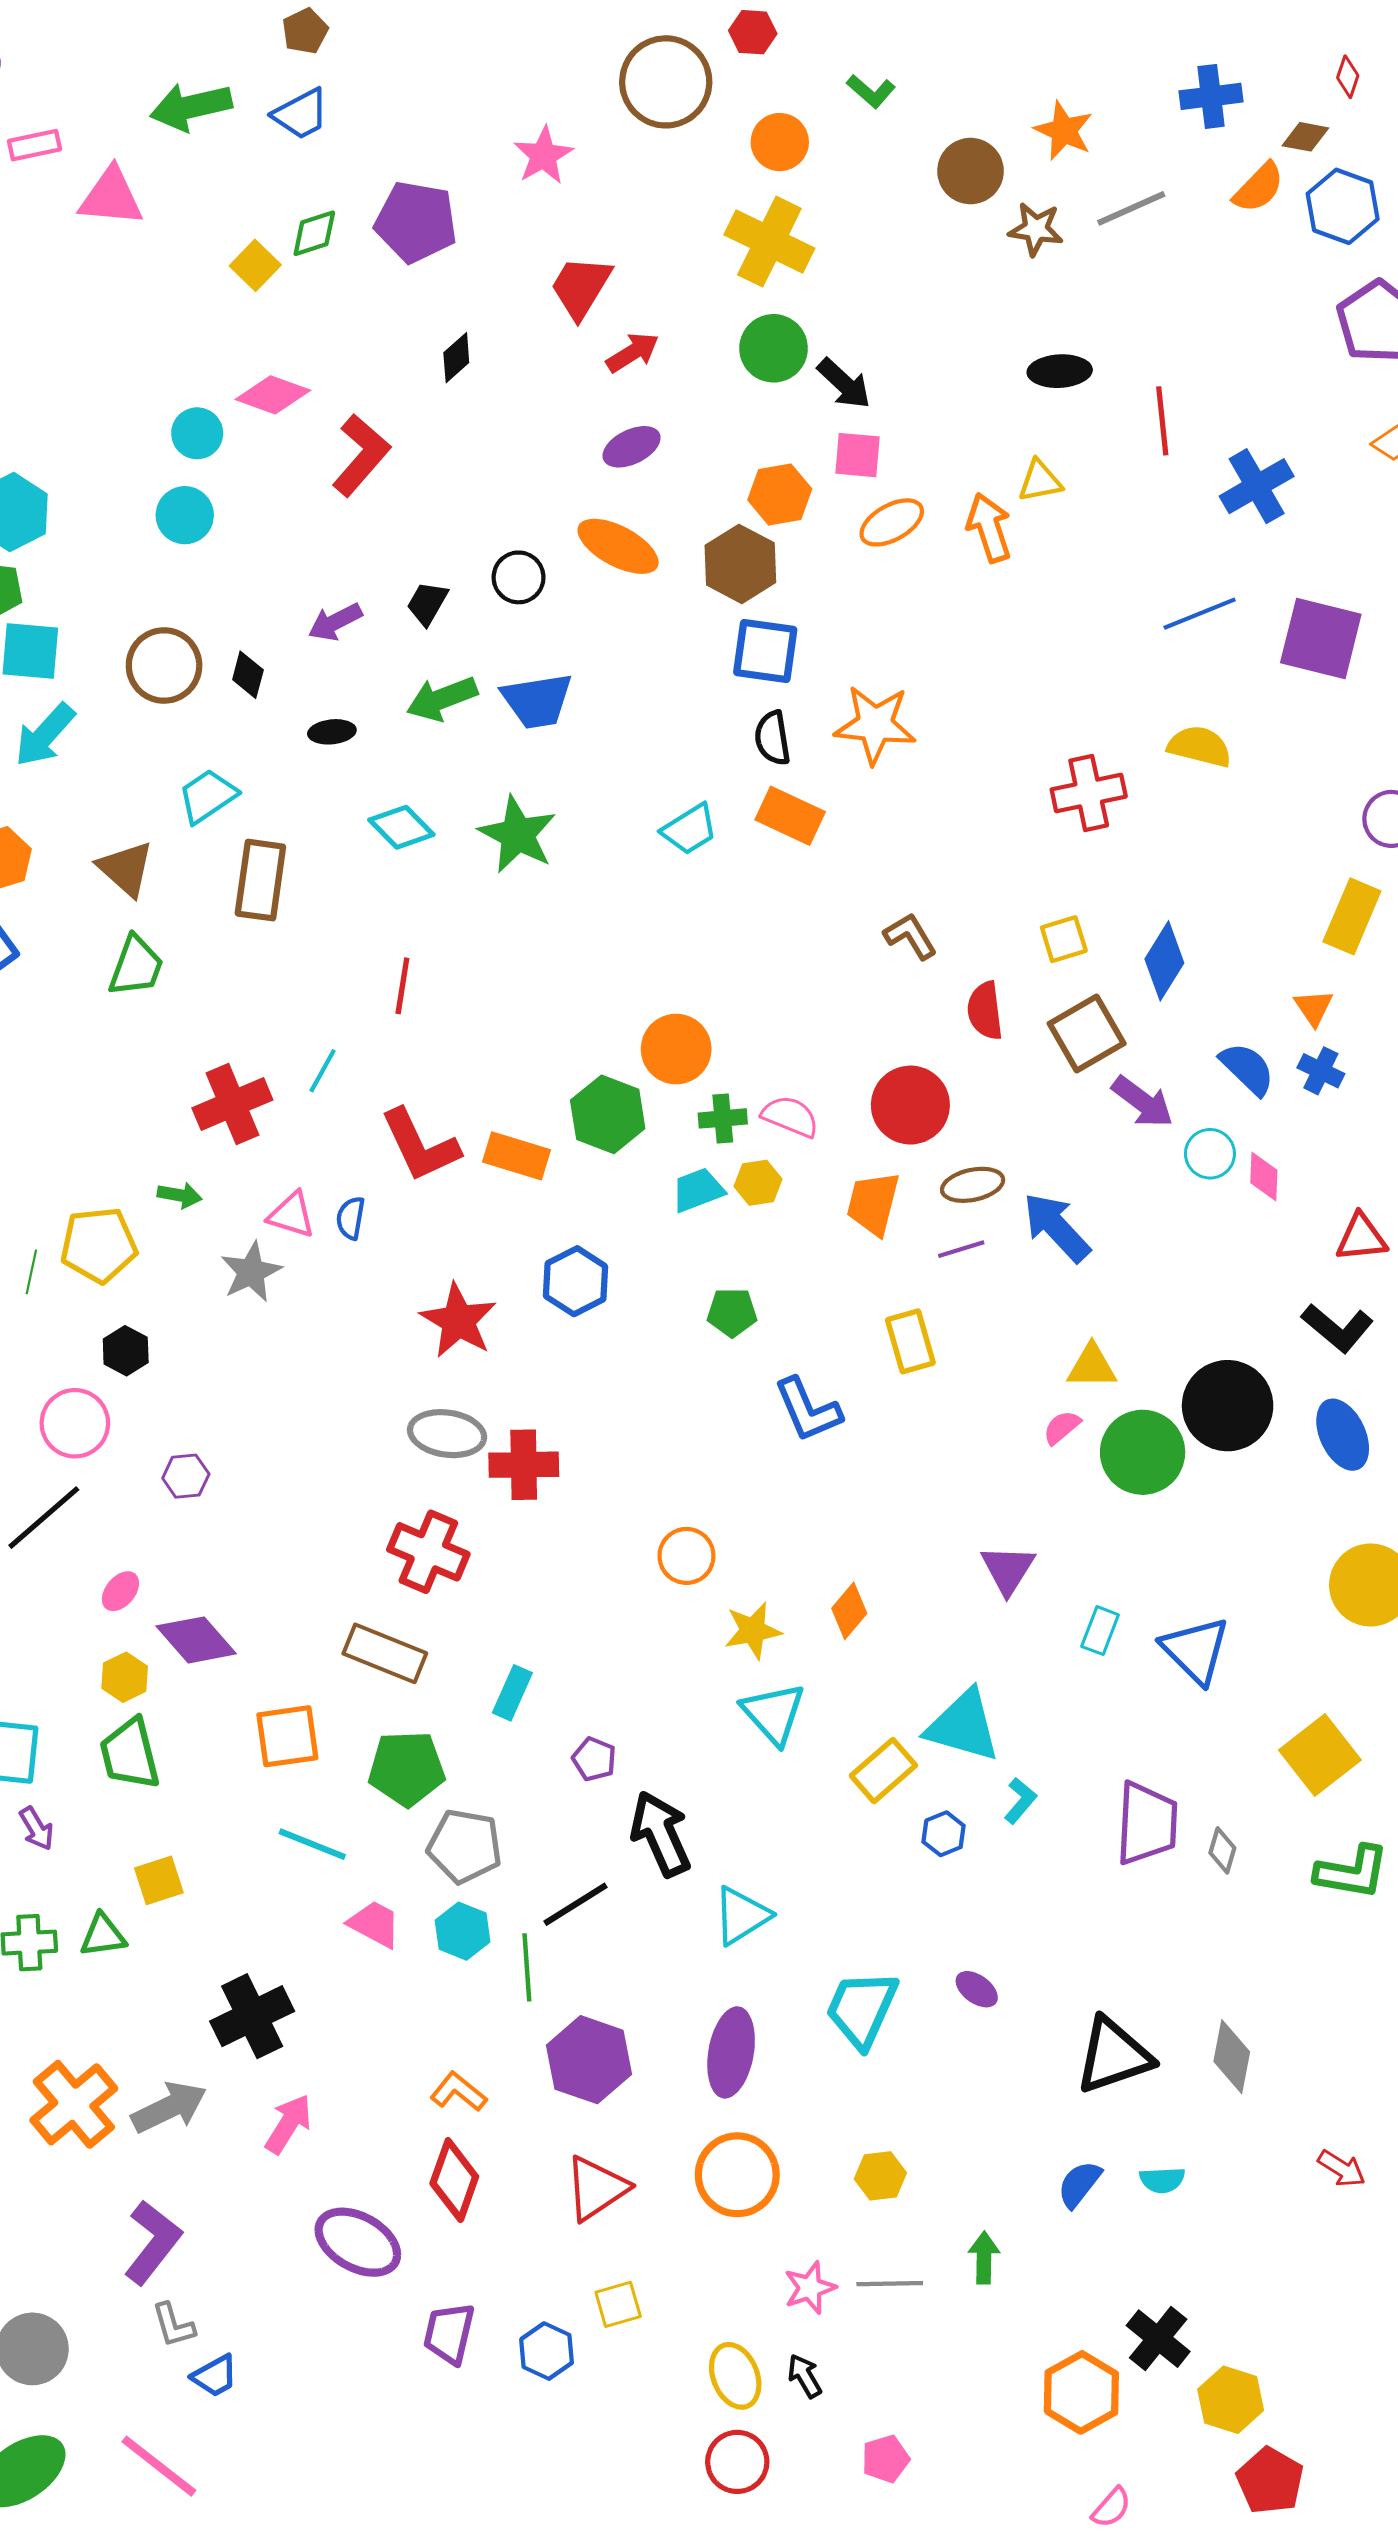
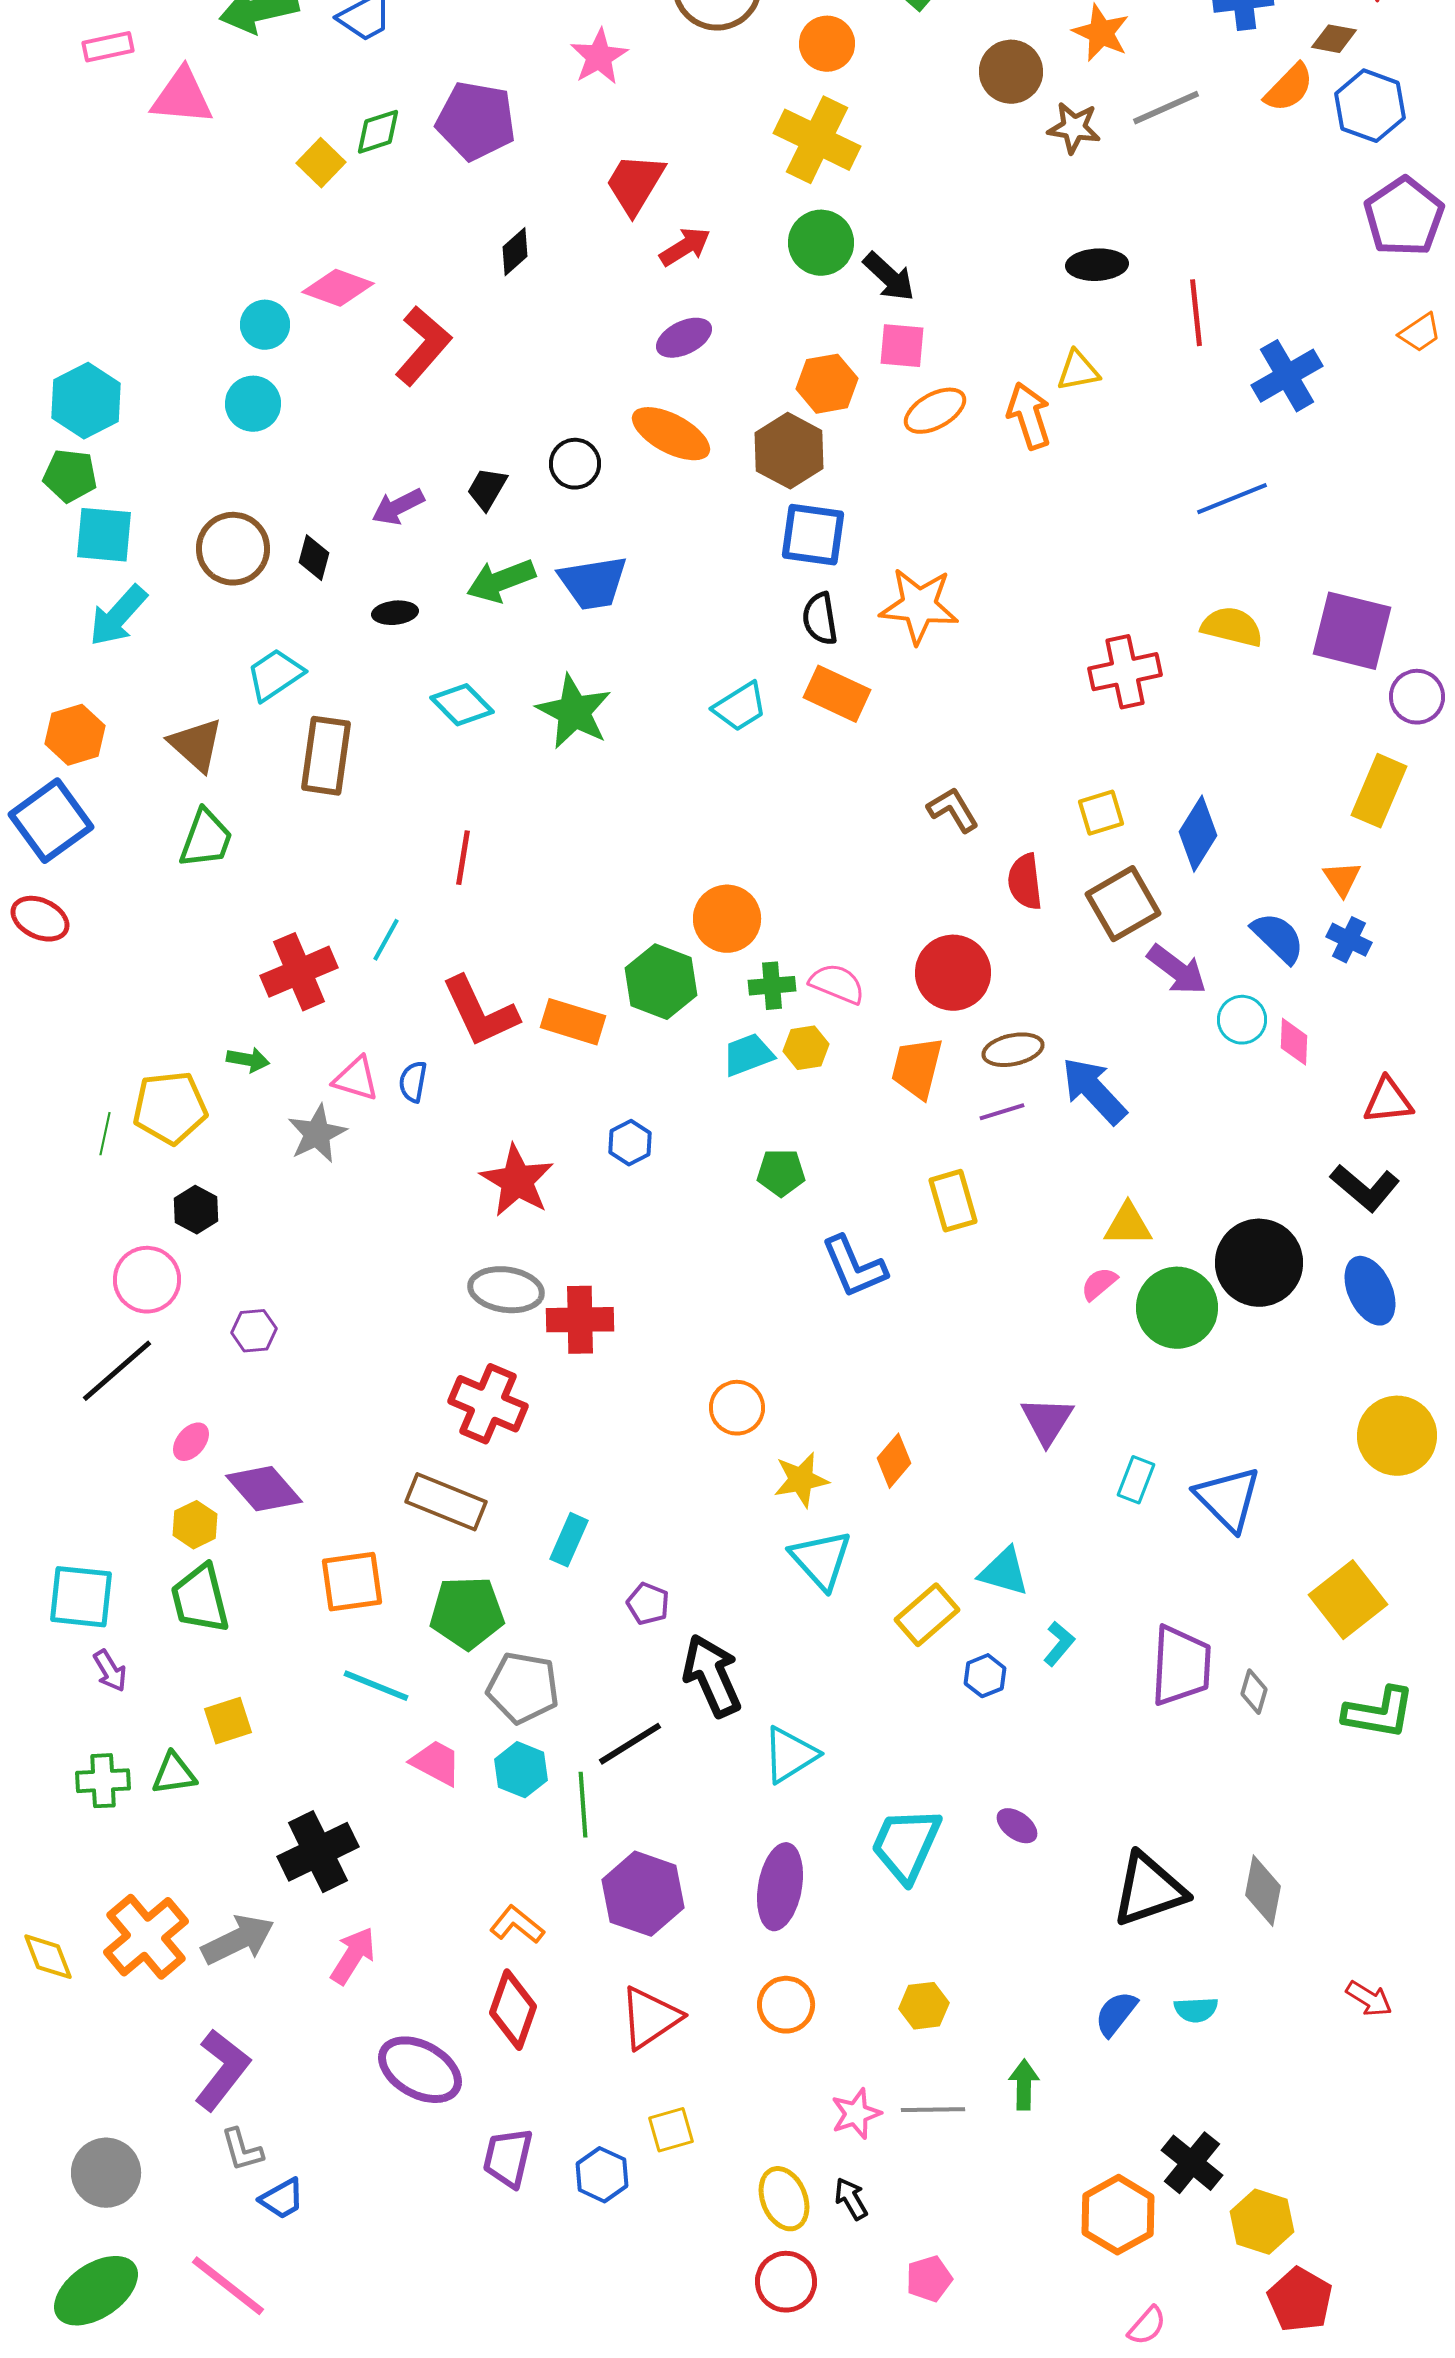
purple square: (1321, 639) -> (1352, 631), moved
blue hexagon: (576, 1281) -> (630, 1143), size x0.7
cyan triangle: (963, 1726) -> (1004, 1572), size x0.7
orange circle: (737, 2175) -> (786, 2005), size x0.7

